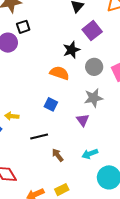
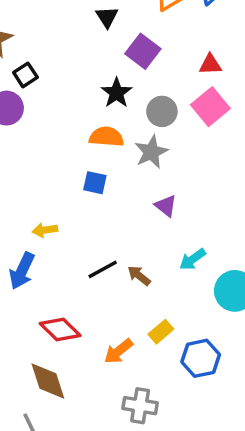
gray star: (94, 98) -> (151, 152), moved
blue square: (51, 104) -> (95, 183), moved
black line: (39, 136) -> (103, 269), moved

